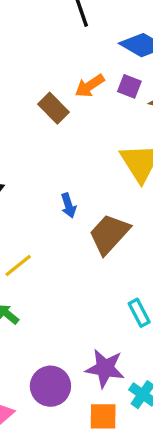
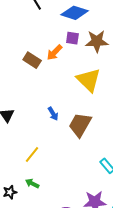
orange arrow: (90, 86) -> (54, 52), moved

